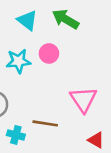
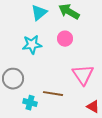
cyan triangle: (27, 20) -> (39, 13), turned 42
pink circle: (49, 53) -> (65, 39), moved

